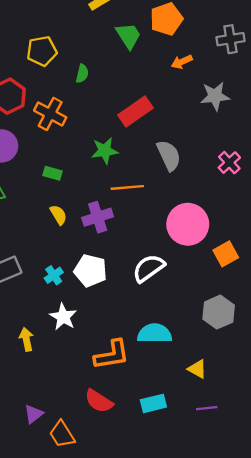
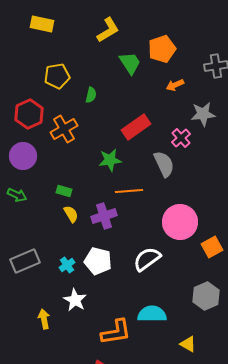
orange cross: (50, 114) -> (64, 129), turned 32
pink cross: (229, 163) -> (181, 138), moved
green rectangle: (53, 173) -> (64, 191), moved

